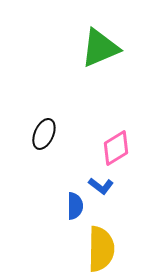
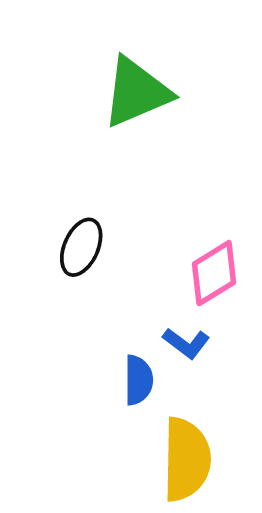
green triangle: (100, 48) -> (137, 92), moved

